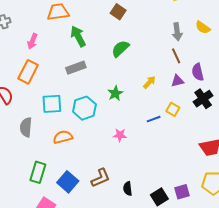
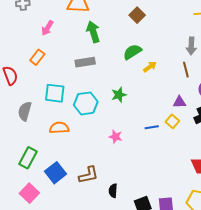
orange rectangle: (28, 72) -> (37, 57), size x0.7
purple triangle: (177, 81) -> (179, 102), moved
yellow arrow: (149, 82) -> (150, 67), moved

